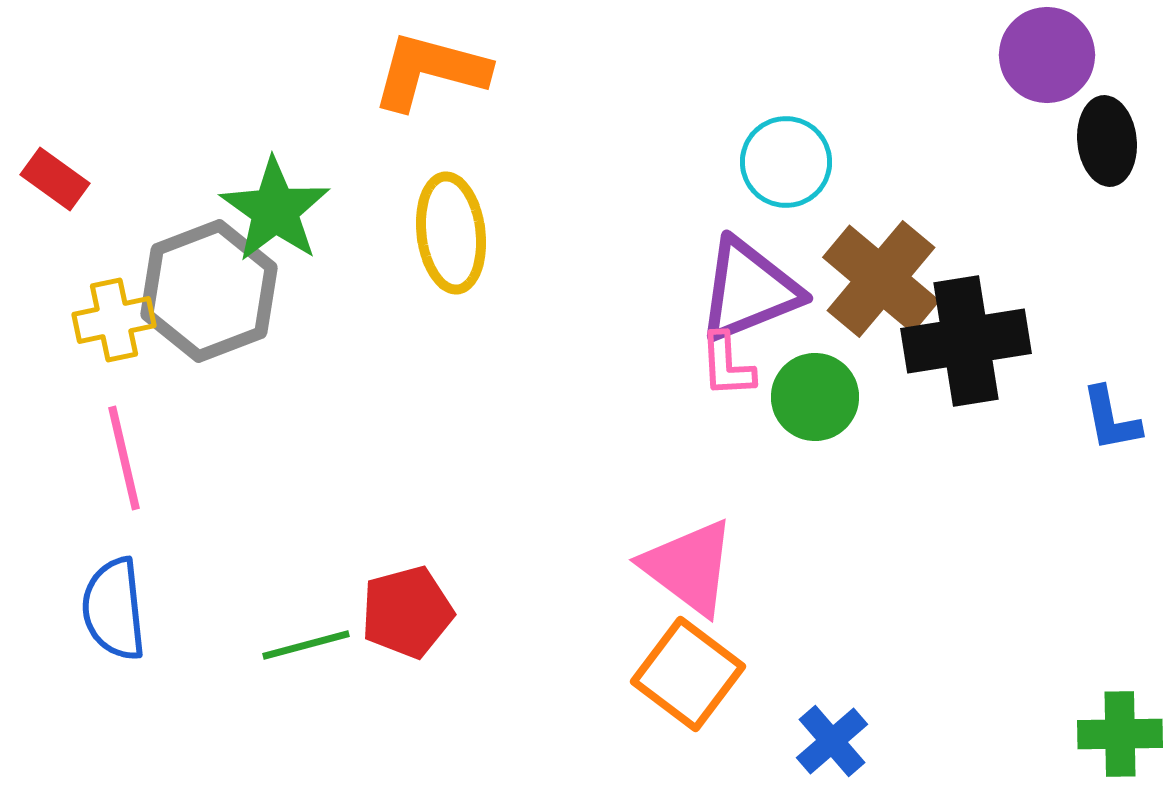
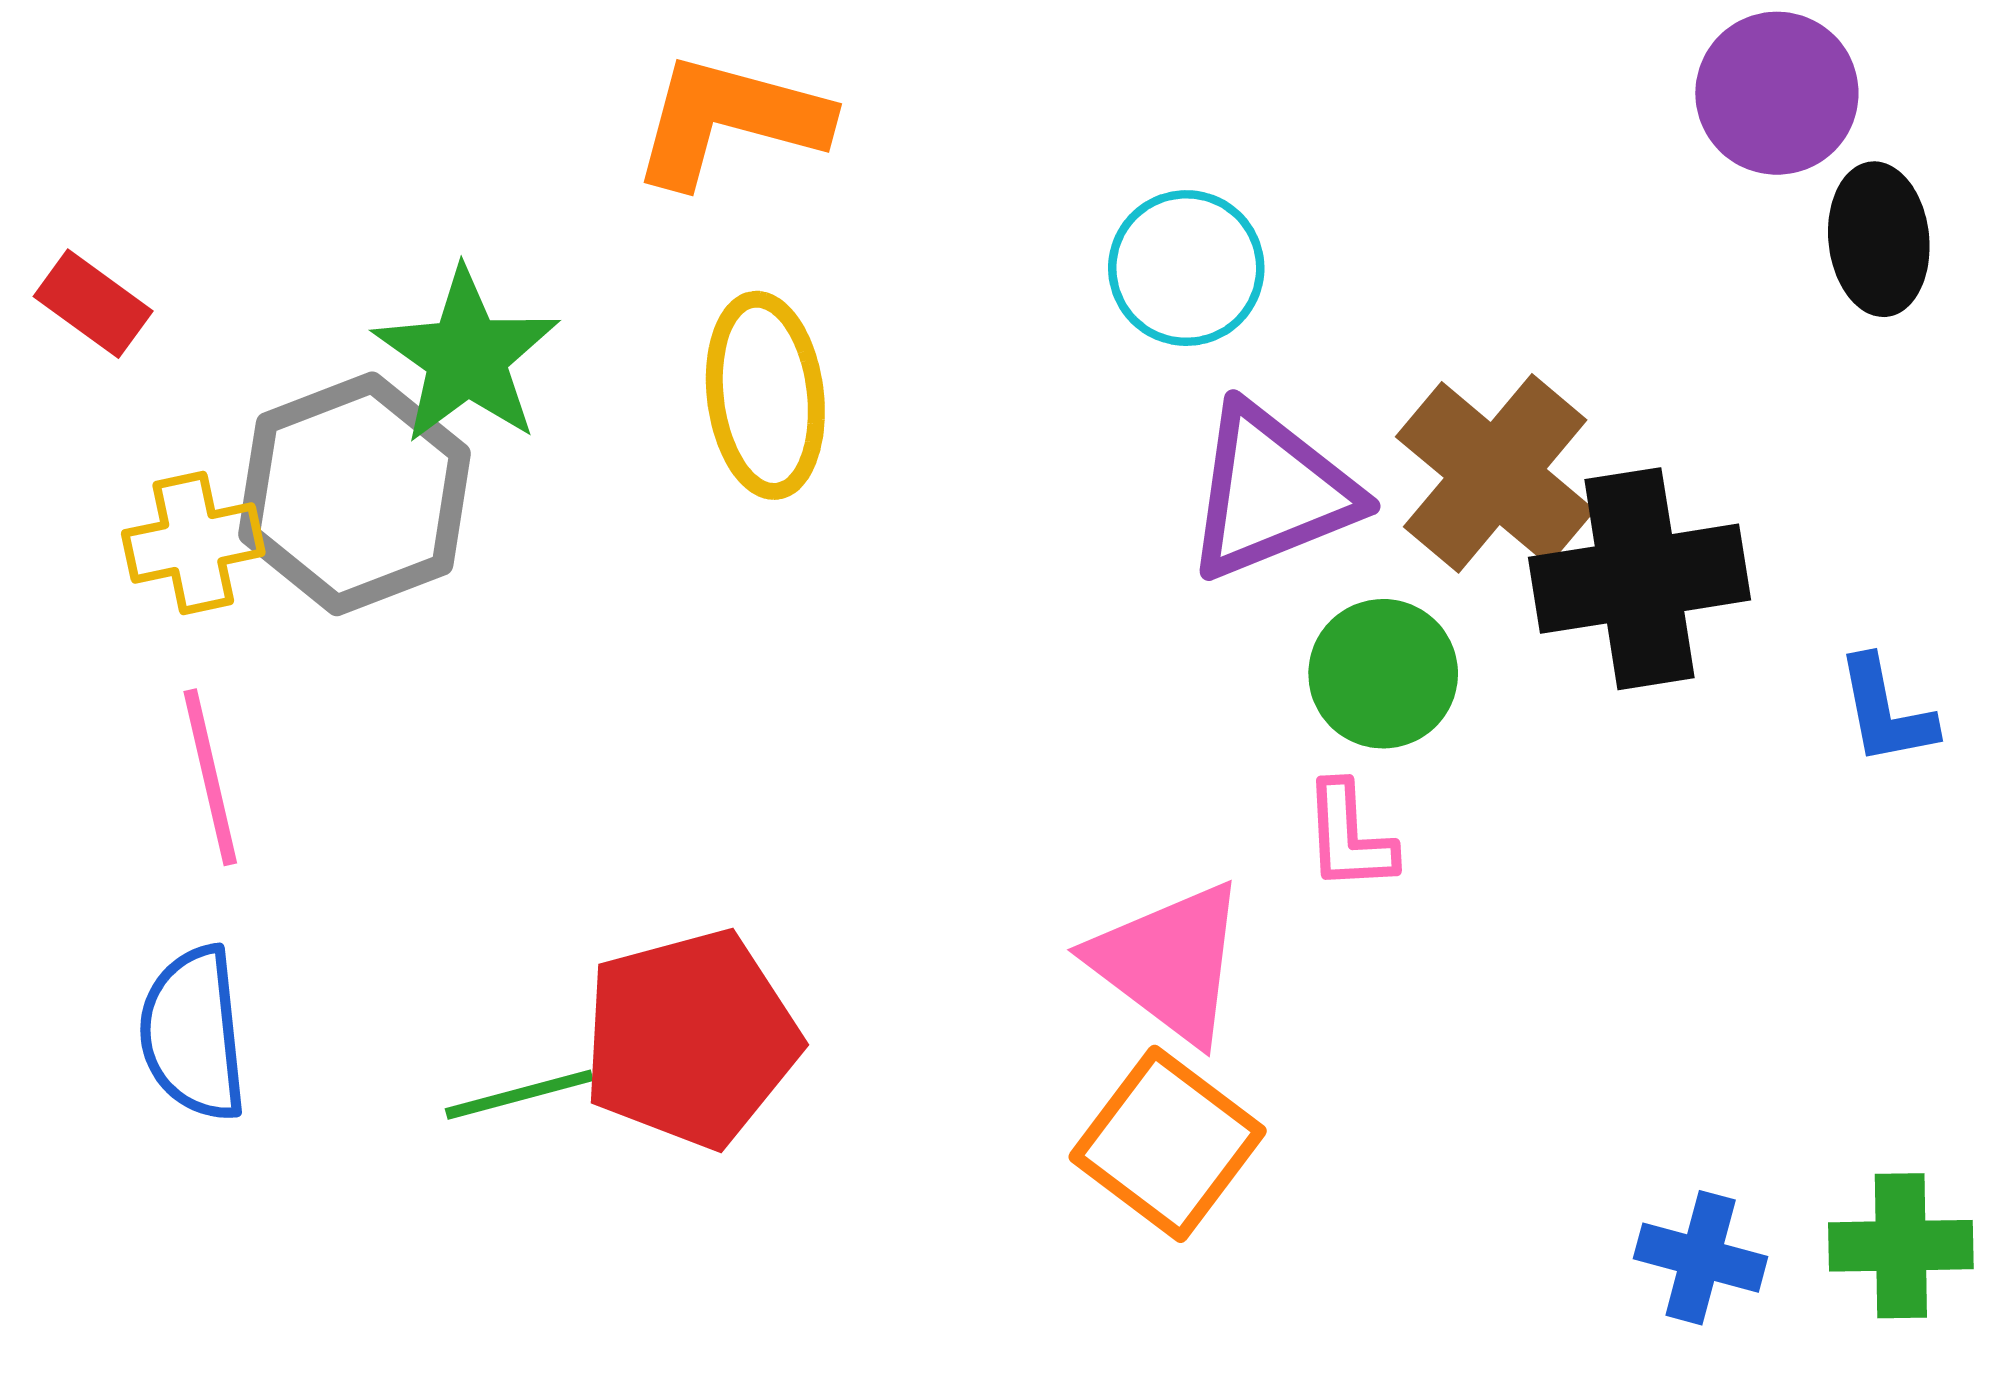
cyan circle: (786, 162) -> (1186, 268), moved
pink L-shape: (727, 365) -> (1349, 837), moved
red pentagon: (407, 612) -> (691, 1039), size x1.4
blue cross: (832, 741) -> (1701, 1258), moved, turned -34

